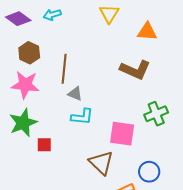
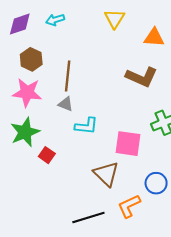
purple diamond: (18, 19) -> (20, 24), turned -55
gray triangle: (75, 94) -> (66, 104), moved
red square: (44, 145) -> (47, 155), turned 35

